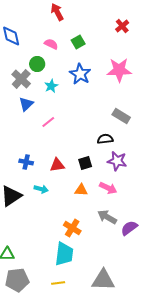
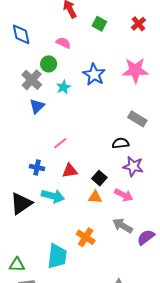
green square: (78, 42) -> (99, 24), moved, turned -32
pink line: (48, 122) -> (60, 143), moved
black square: (85, 163) -> (99, 178), moved, turned -32
cyan arrow: (41, 189) -> (53, 196), size x1.5
cyan trapezoid: (64, 254) -> (57, 256), moved

